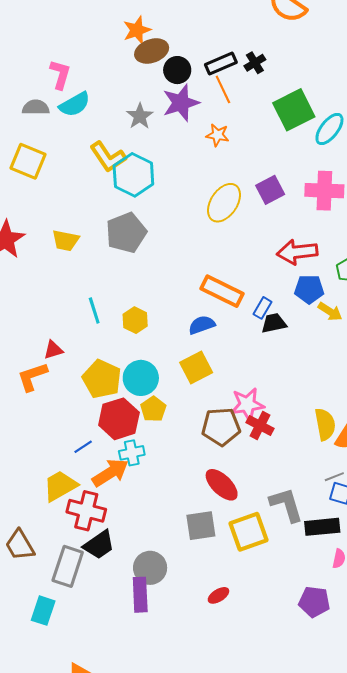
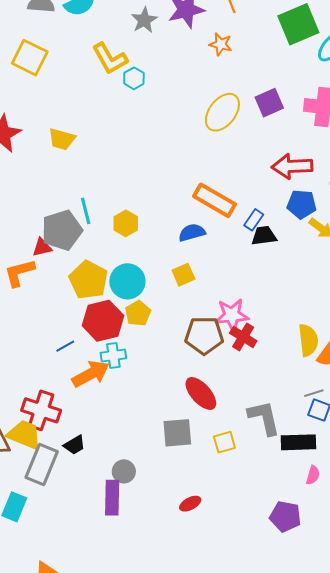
cyan hexagon: (133, 175) -> (134, 78), size x0.5
gray pentagon: (126, 233) -> (62, 230), moved
yellow square: (196, 367) -> (183, 275), size x0.7
yellow trapezoid: (60, 486) -> (24, 435), moved, turned 48
red cross: (86, 511) -> (41, 410), moved
yellow square: (248, 532) -> (224, 442), size x0.6
black trapezoid: (99, 545) -> (74, 445), size x0.7
gray circle: (150, 568) -> (124, 471), size x0.7

